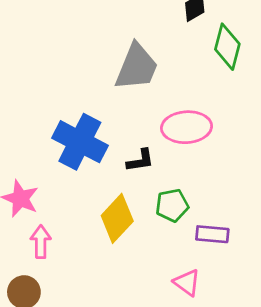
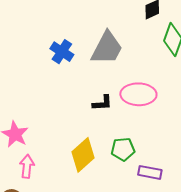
blue cross: (80, 142) -> (62, 52), moved, size x0.6
black L-shape: (140, 160) -> (102, 103), moved

